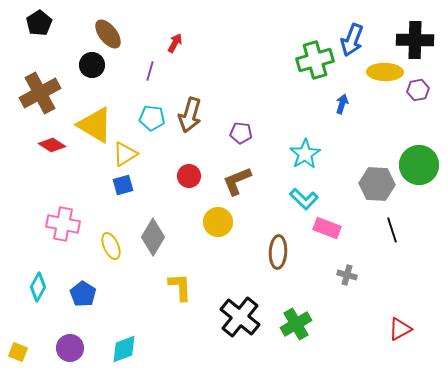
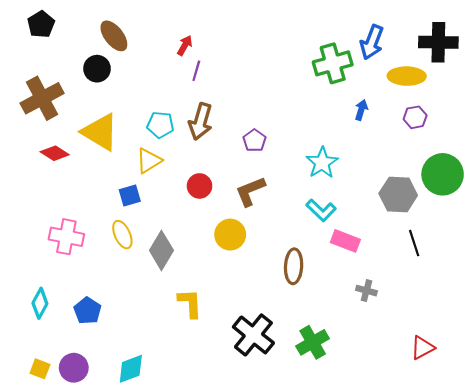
purple line: (150, 71) -> (196, 71), moved
purple hexagon: (418, 90) -> (415, 117), moved
purple pentagon: (241, 133) -> (254, 141), turned 30
yellow triangle: (125, 154) -> (149, 161), moved
yellow ellipse: (111, 246) -> (122, 235), moved
yellow square: (18, 352) -> (40, 369), moved

